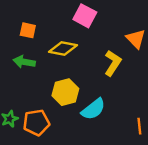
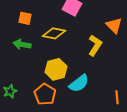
orange pentagon: (36, 122) -> (45, 94), moved, turned -30

